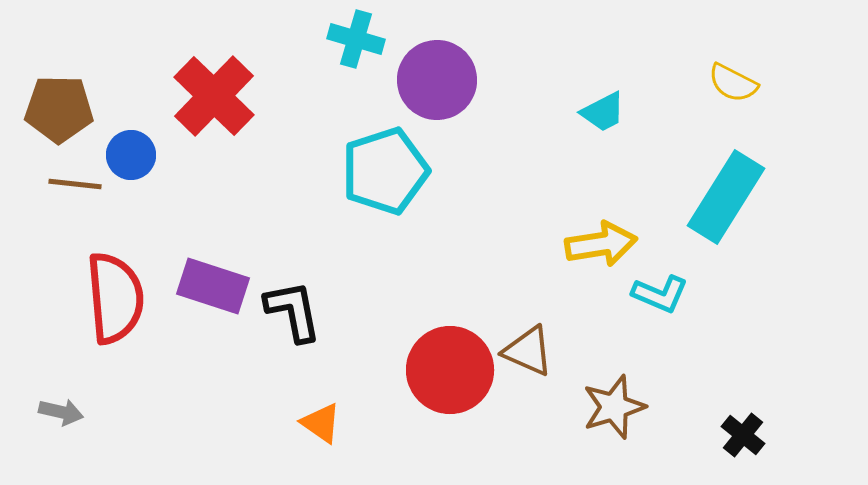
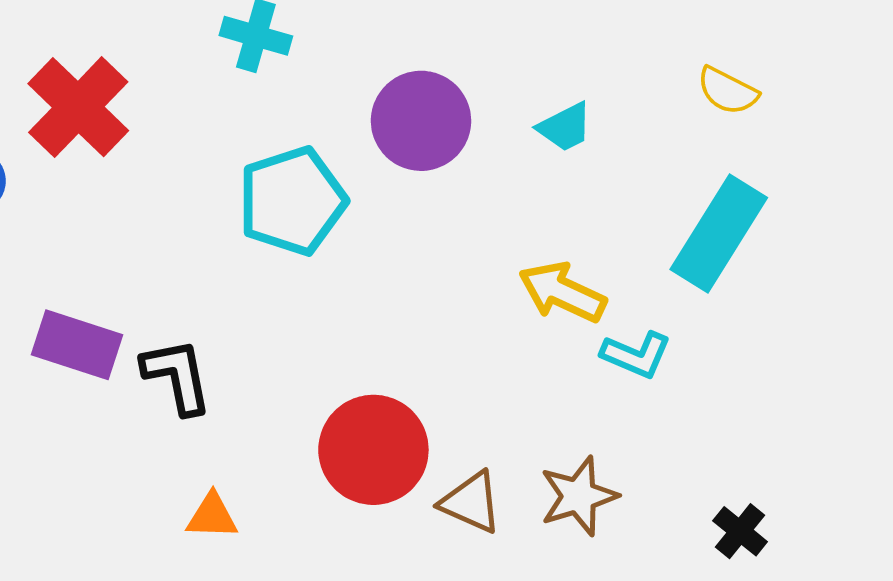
purple circle: (437, 80) -> (421, 121), moved
yellow arrow: (601, 244) -> (562, 292), turned -146
brown triangle: (528, 351) -> (471, 502), moved
orange triangle: (321, 423) -> (212, 516), turned -33

